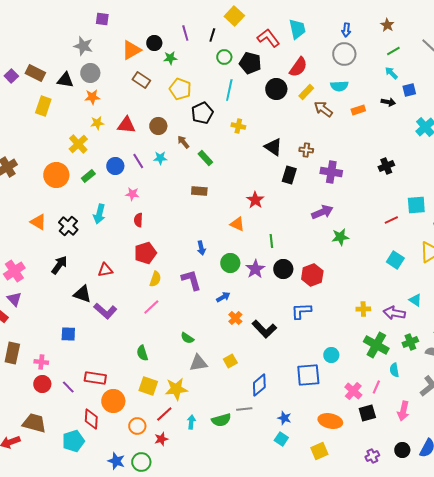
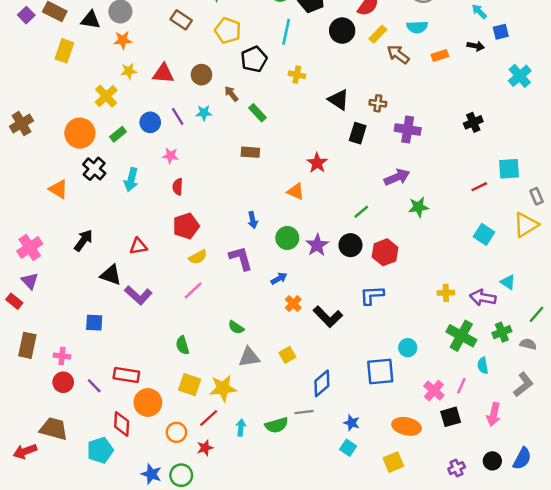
black cross: (68, 226) -> (94, 169), moved
green line: (271, 241) -> (361, 212), moved, turned 56
yellow semicircle: (155, 279) -> (198, 257), turned 42

